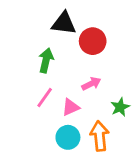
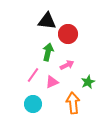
green arrow: (46, 60) -> (48, 52), moved
cyan circle: (68, 137) -> (33, 104), moved

